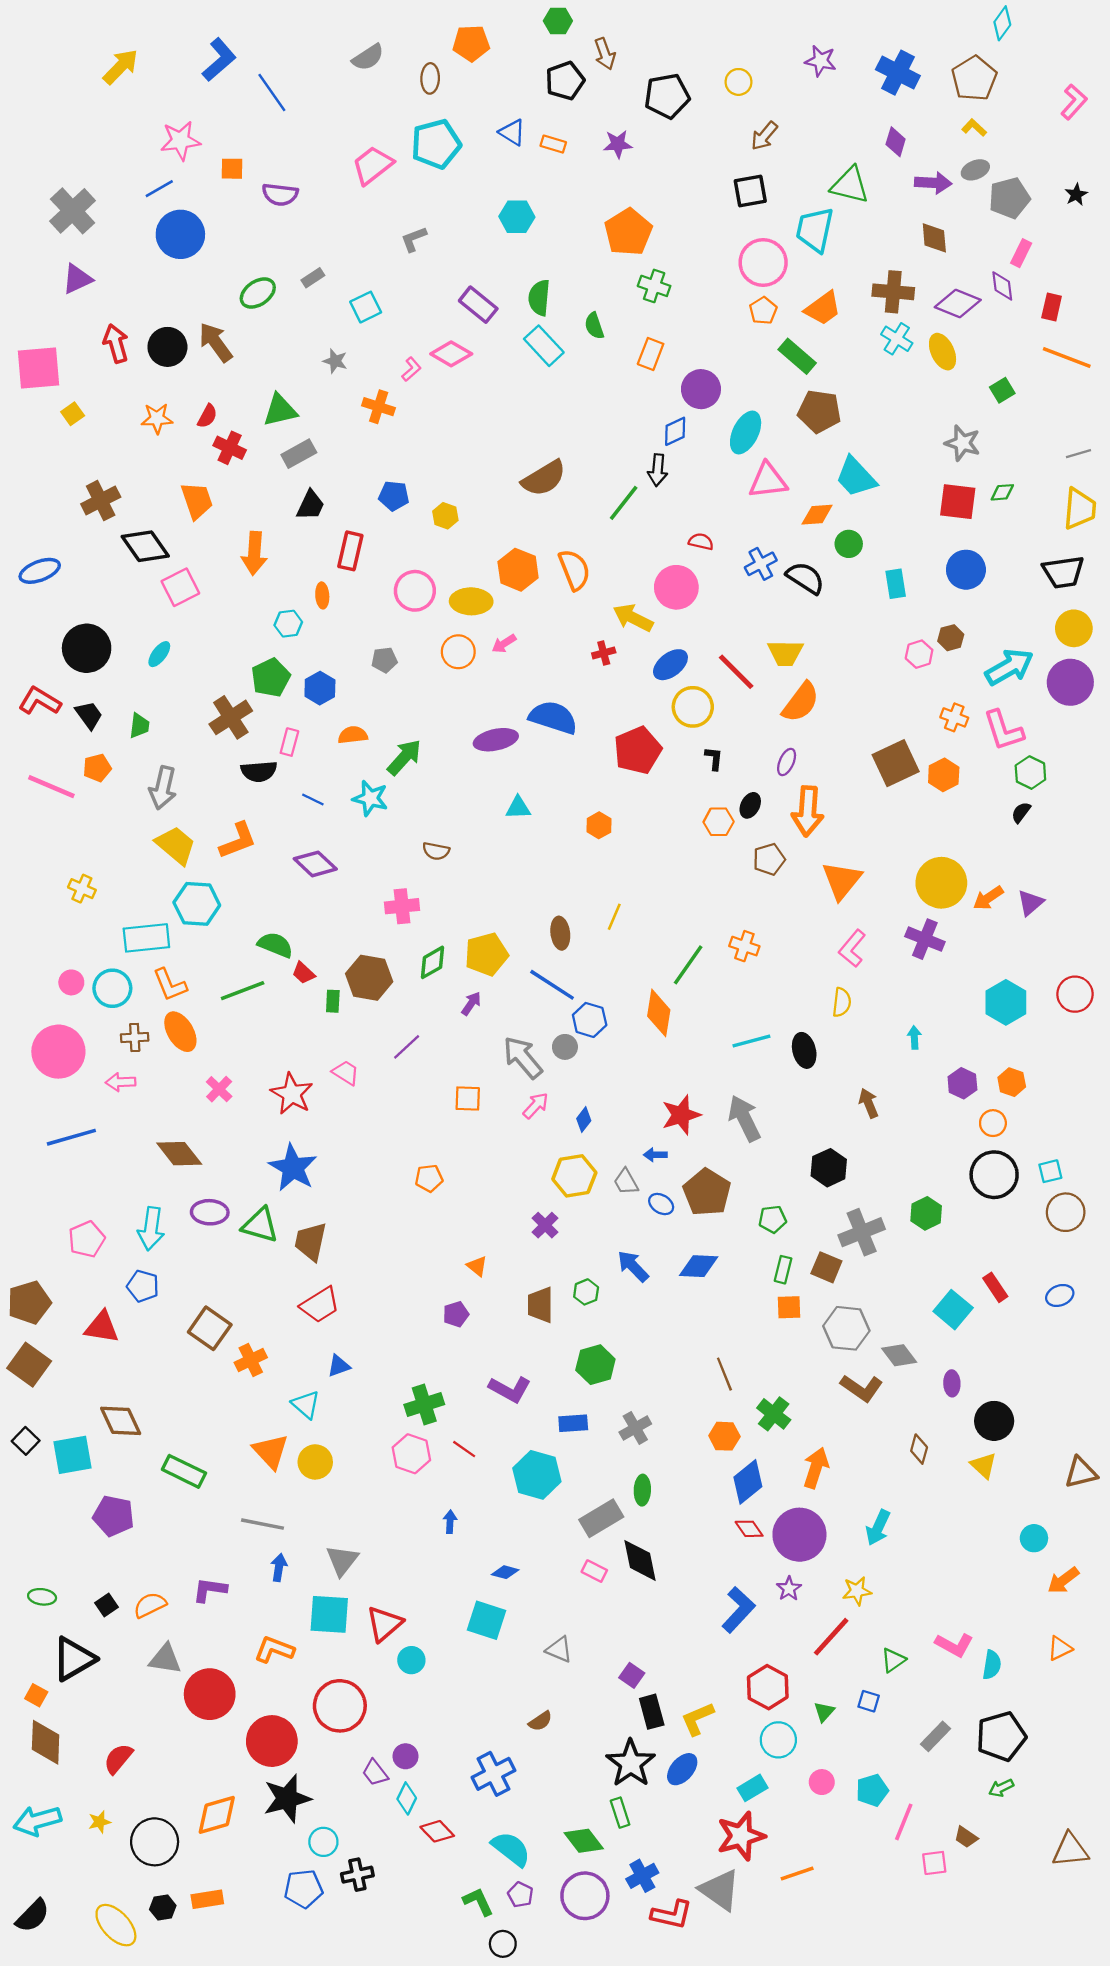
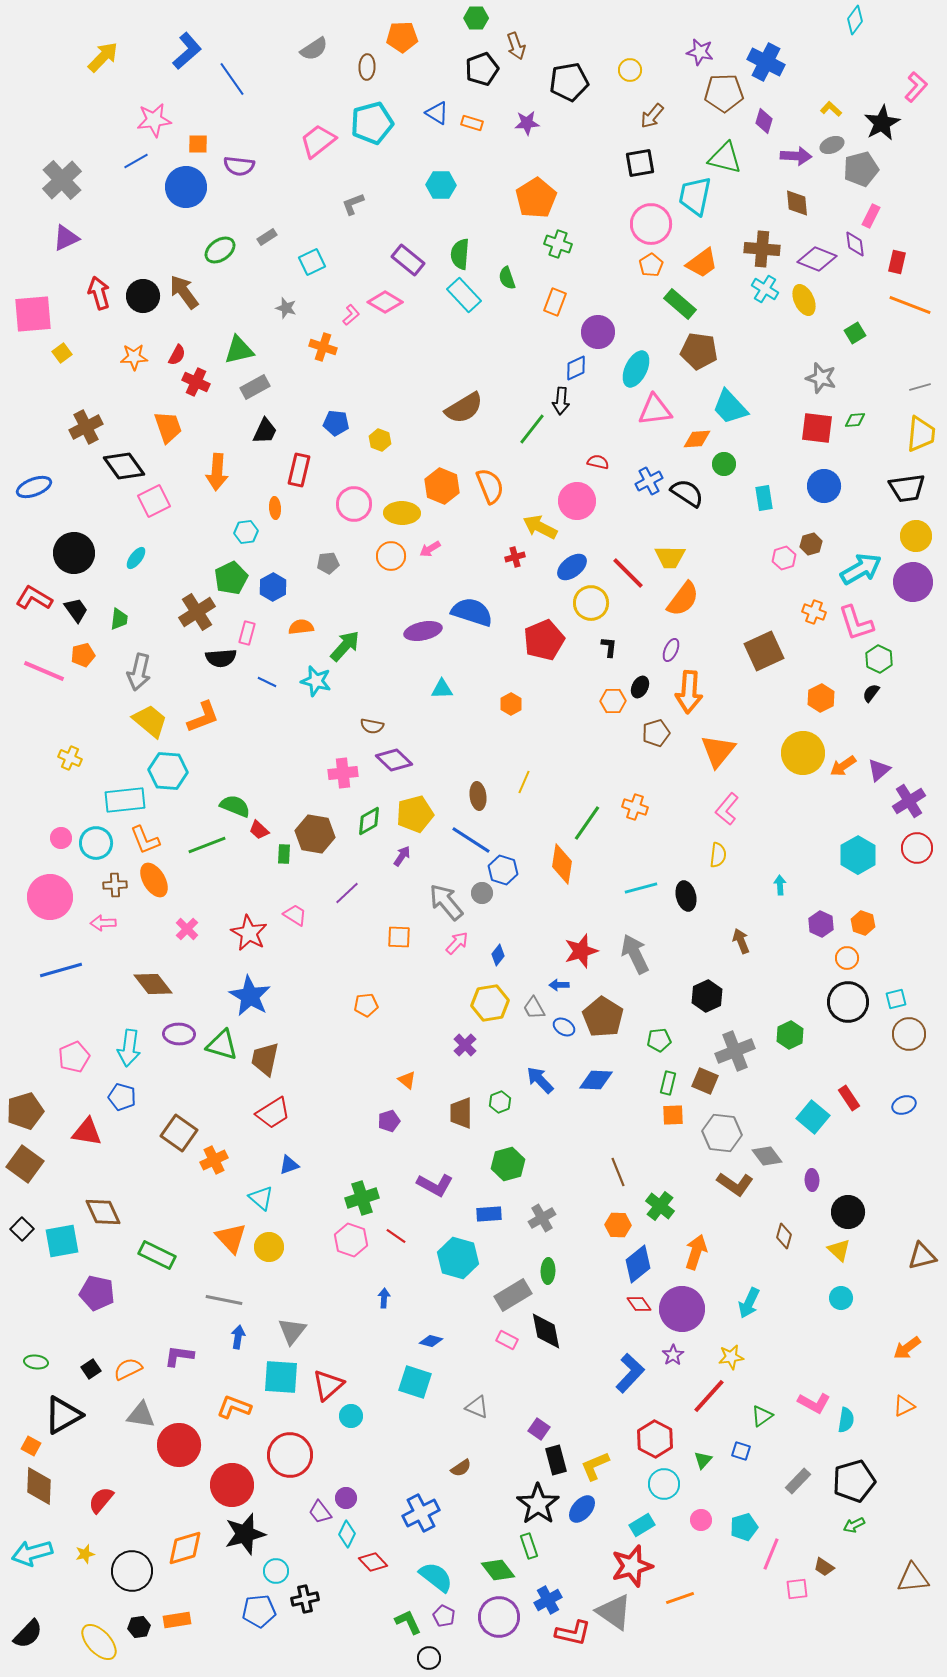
brown pentagon: (974, 78) -> (724, 93), moved, turned 30
black star: (1076, 194) -> (882, 123), moved, size x1.8
blue circle: (180, 234) -> (186, 187), moved
orange hexagon: (944, 775) -> (821, 698), moved
purple diamond: (315, 864) -> (394, 760), moved
purple cross: (925, 939) -> (909, 801), moved, turned 36
cyan circle: (1034, 1538) -> (841, 1298), moved

